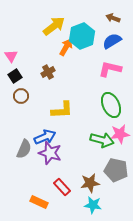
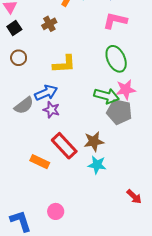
brown circle: (21, 96) -> (19, 58), moved
gray semicircle: (24, 149) -> (24, 105), turned 30
purple star: (50, 153) -> (51, 110), size x0.7
gray pentagon: (116, 170) -> (119, 112), moved
red rectangle: (62, 187) -> (64, 146), size x1.4

